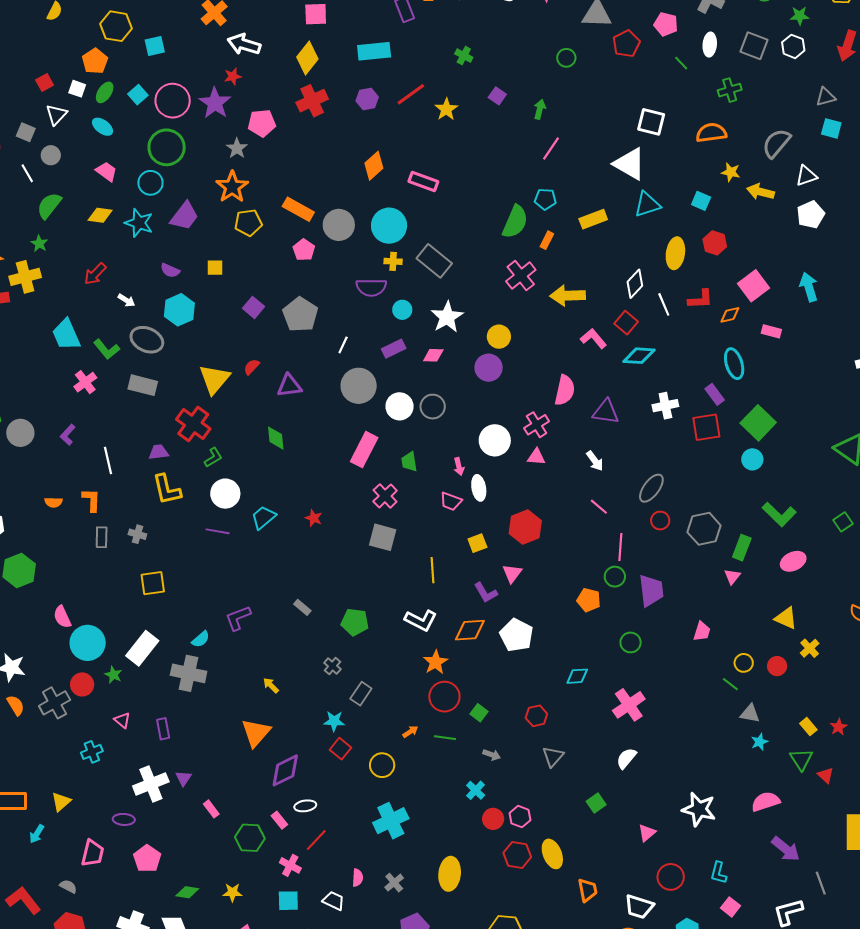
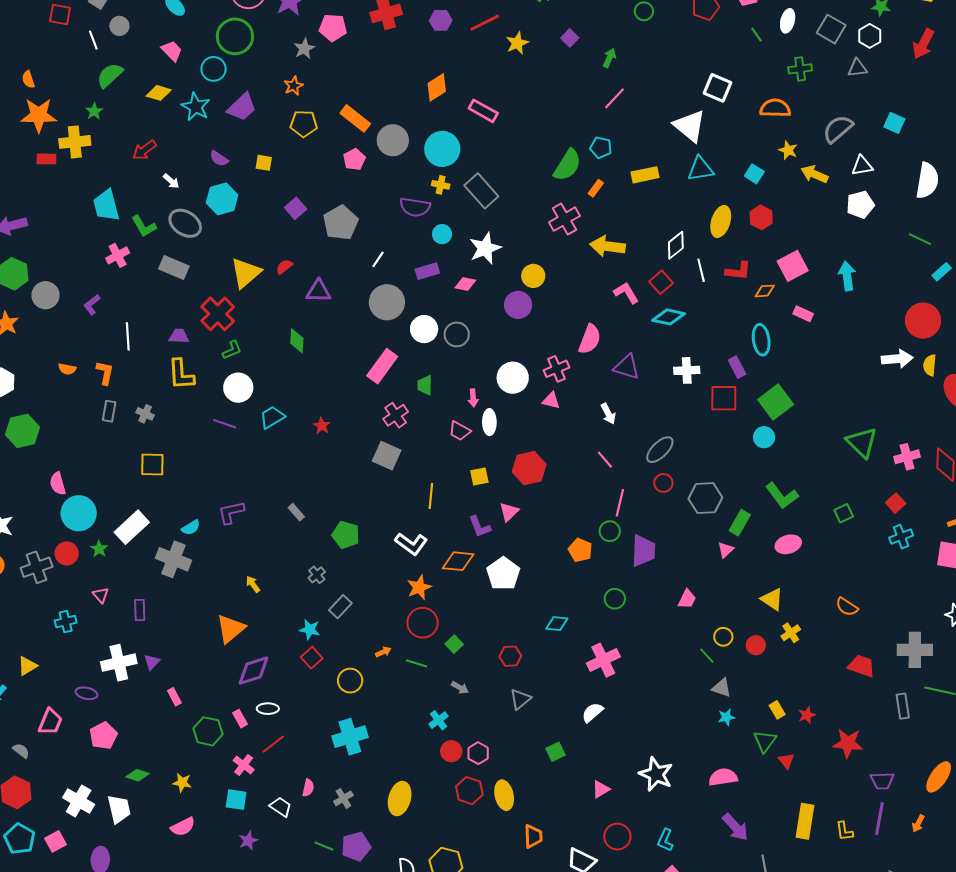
gray triangle: (826, 97) -> (857, 68), moved
orange star: (232, 187) -> (294, 86), size x0.6

